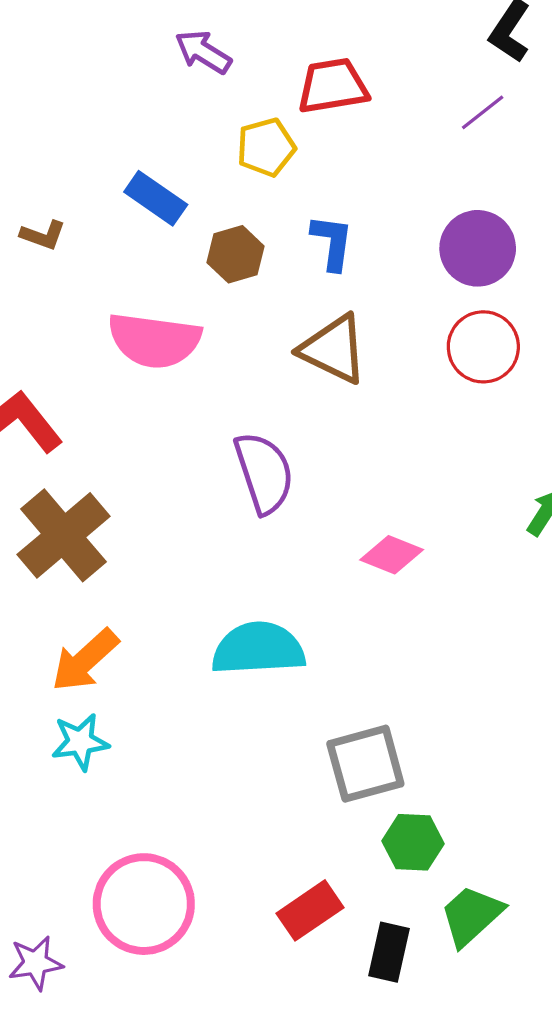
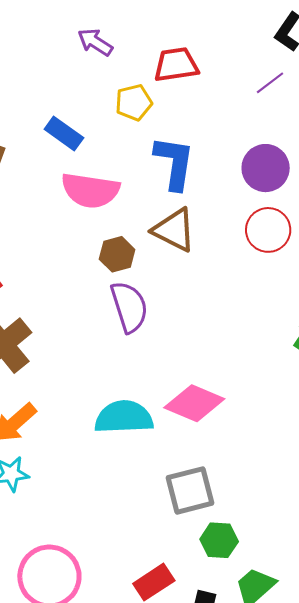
blue L-shape: (332, 242) -> (174, 163), size x1.5
brown hexagon: (236, 254) -> (117, 254), moved
pink semicircle: (154, 340) -> (90, 190), moved
pink diamond: (392, 555) -> (194, 403), moved, size x1.5

